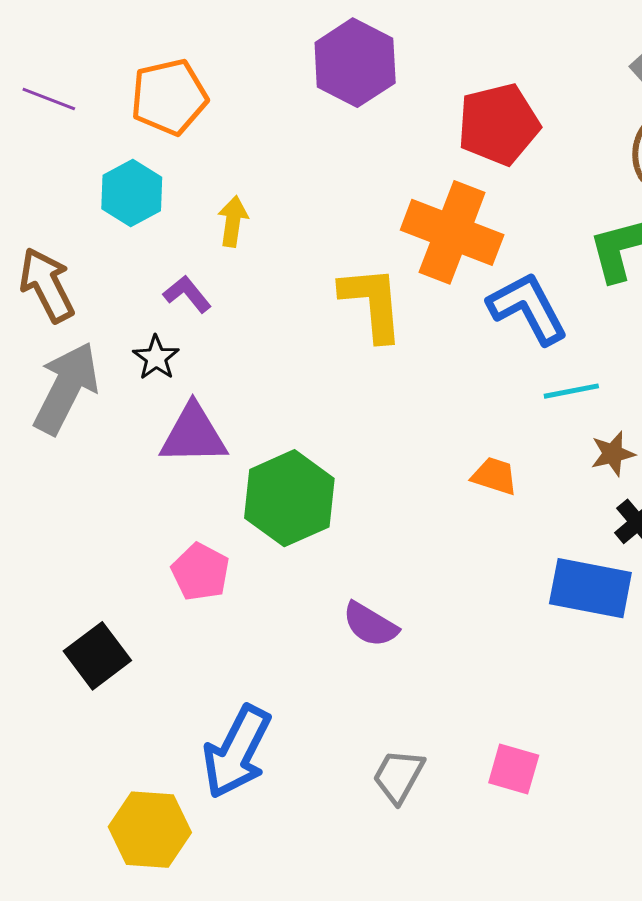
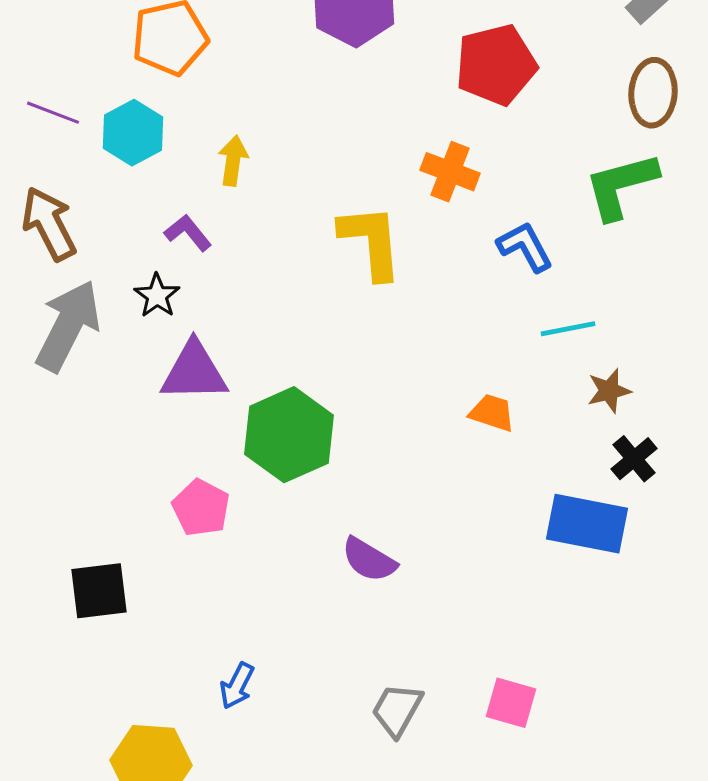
purple line: (49, 99) -> (53, 113), moved
orange cross: (452, 232) -> (450, 172), size x0.6
blue L-shape: (528, 308) -> (525, 247), size x0.7
black square: (97, 656) -> (99, 591), turned 30
blue arrow: (237, 752) -> (237, 686), size x0.5

